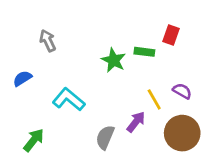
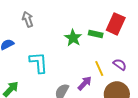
red rectangle: (171, 35) -> (116, 24), size x1.5
cyan L-shape: (69, 99) -> (39, 63), turned 40

